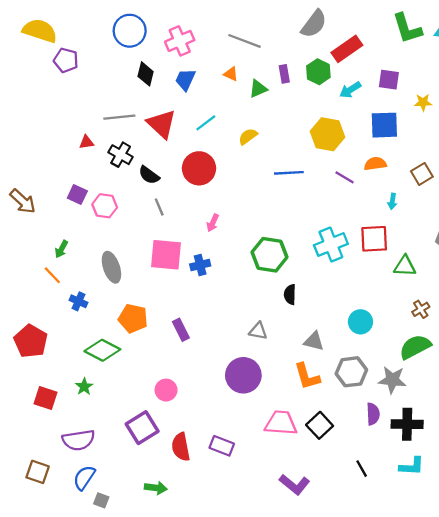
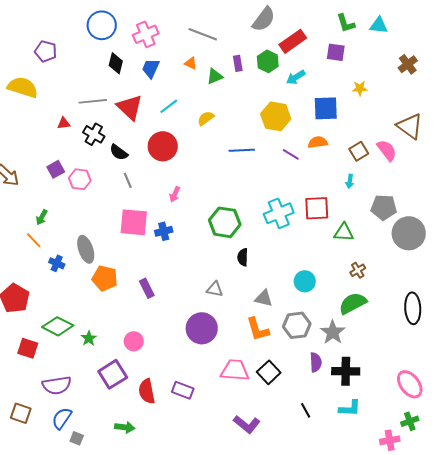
green L-shape: (407, 28) -> (346, 23), size x0.7
yellow semicircle: (40, 31) -> (23, 87), moved
purple square: (389, 80) -> (336, 52), moved
purple square: (77, 194) -> (56, 169), turned 36
cyan arrow: (392, 201) -> (350, 181), moved
gray ellipse: (111, 267) -> (86, 249), moved
green diamond: (102, 350) -> (58, 326), moved
gray star: (392, 380) -> (333, 332), turned 30
green star: (84, 387) -> (89, 338), moved

